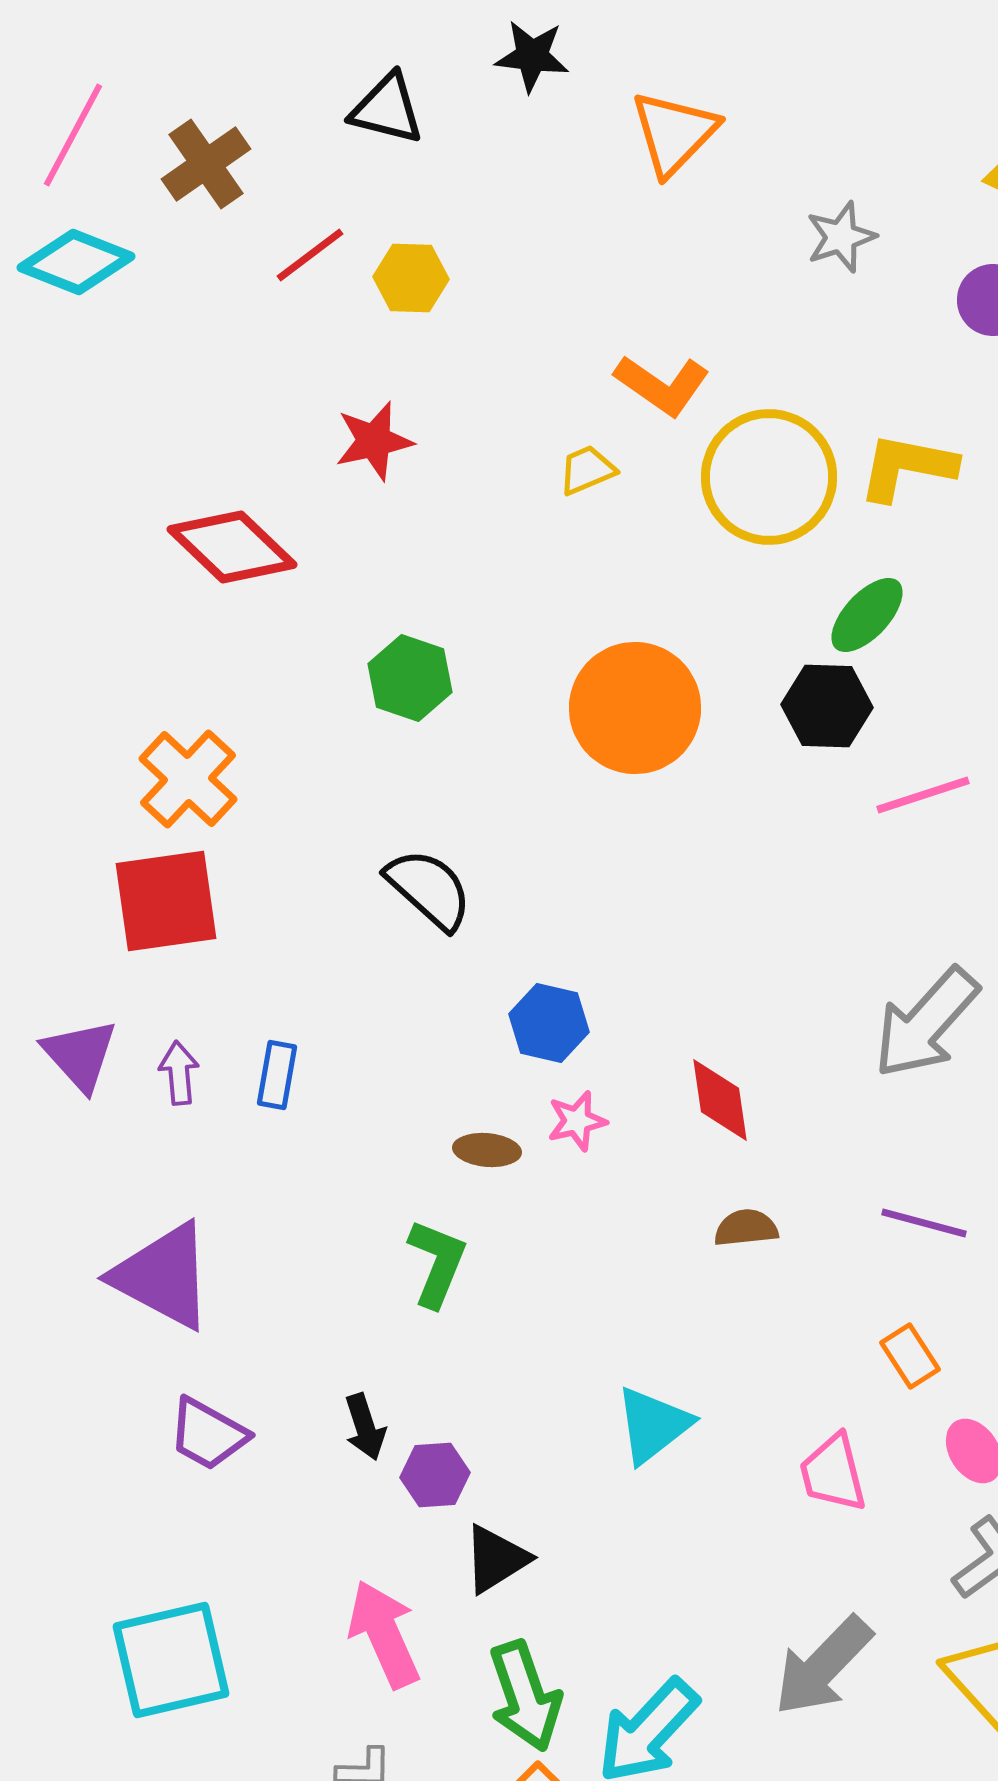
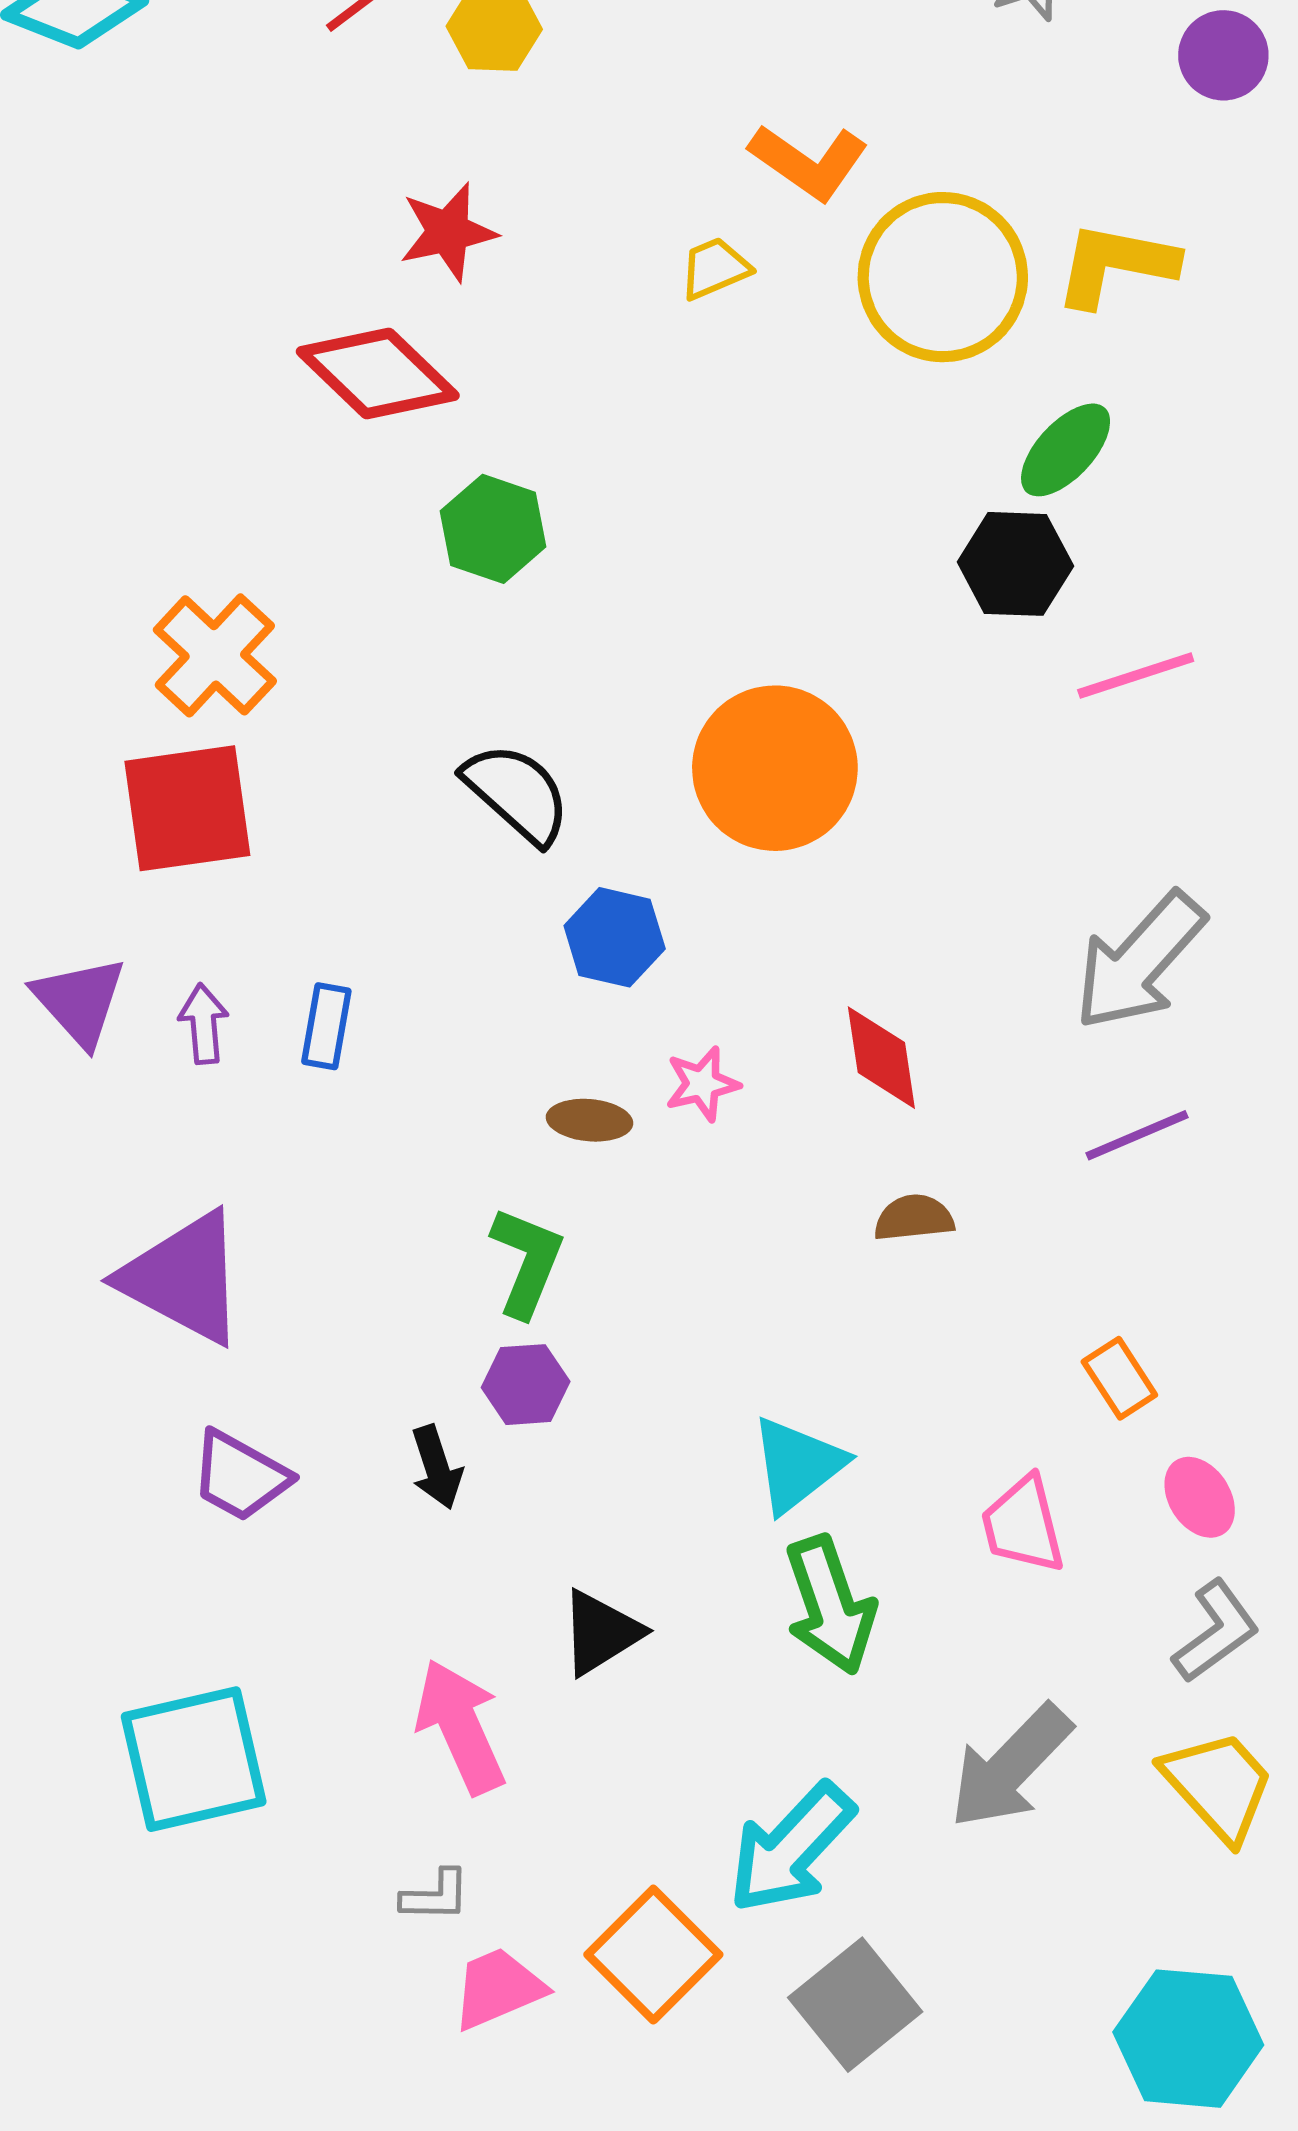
red diamond: (232, 547) -> (378, 374), moved
orange circle: (635, 708) -> (775, 768), moved
blue hexagon: (549, 1023) -> (615, 937), moved
purple line: (924, 1223) -> (1137, 1135), moved, turned -38
purple hexagon: (435, 1475) -> (526, 1385), moved
green arrow: (525, 1696) -> (830, 1605), moved

